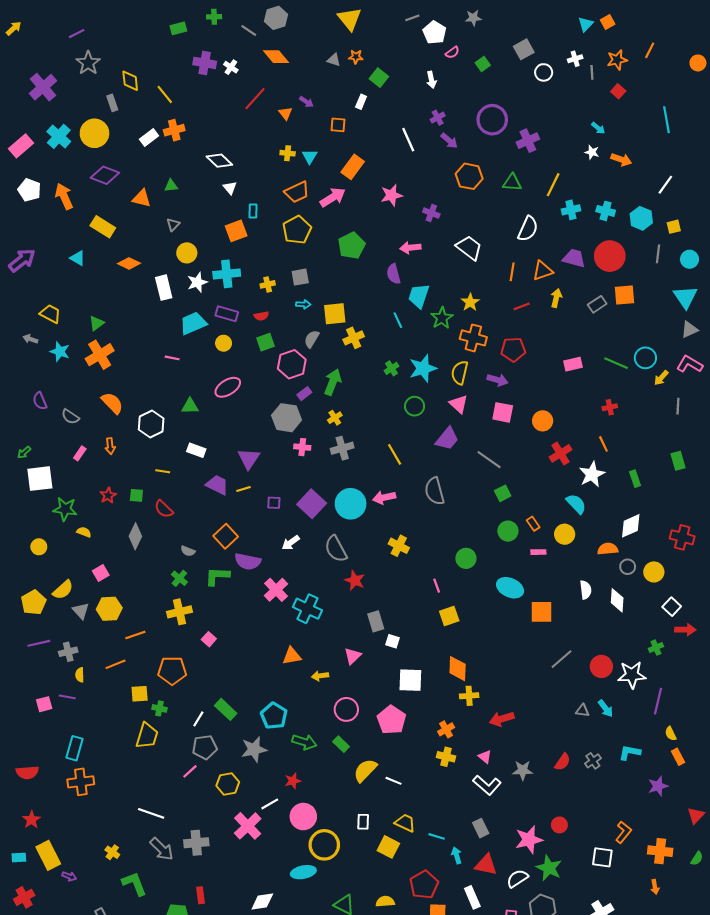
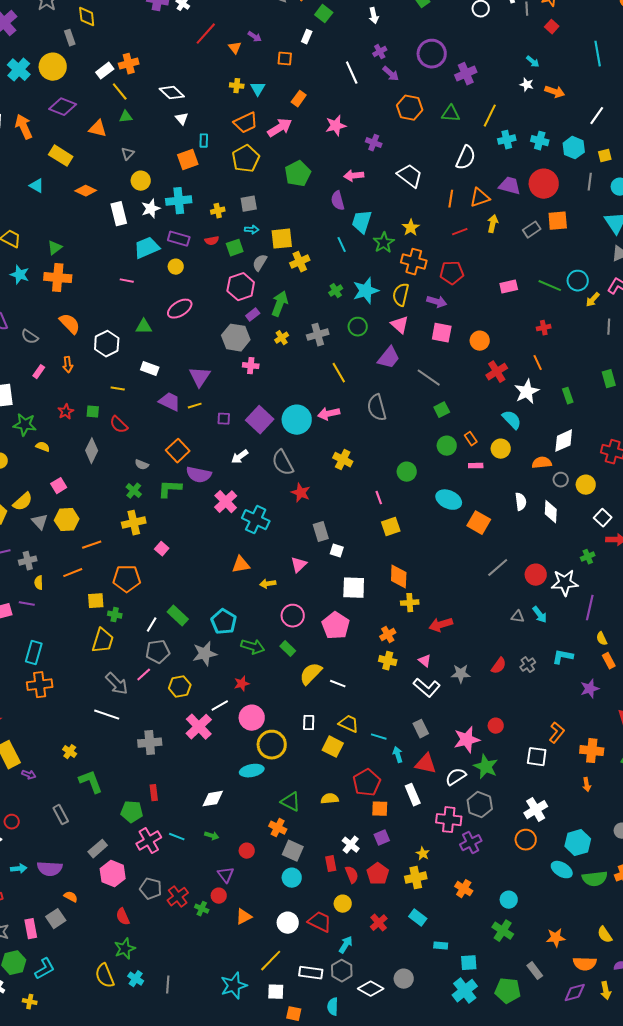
yellow line: (165, 94) -> (120, 92), moved
orange rectangle: (353, 167) -> (299, 99), size x0.7
green square: (266, 342) -> (235, 248), moved
orange cross: (100, 355) -> (58, 278), turned 36
gray cross: (342, 448) -> (318, 335), moved
orange square: (542, 612) -> (479, 523), turned 30
gray arrow: (162, 849) -> (117, 684), moved

